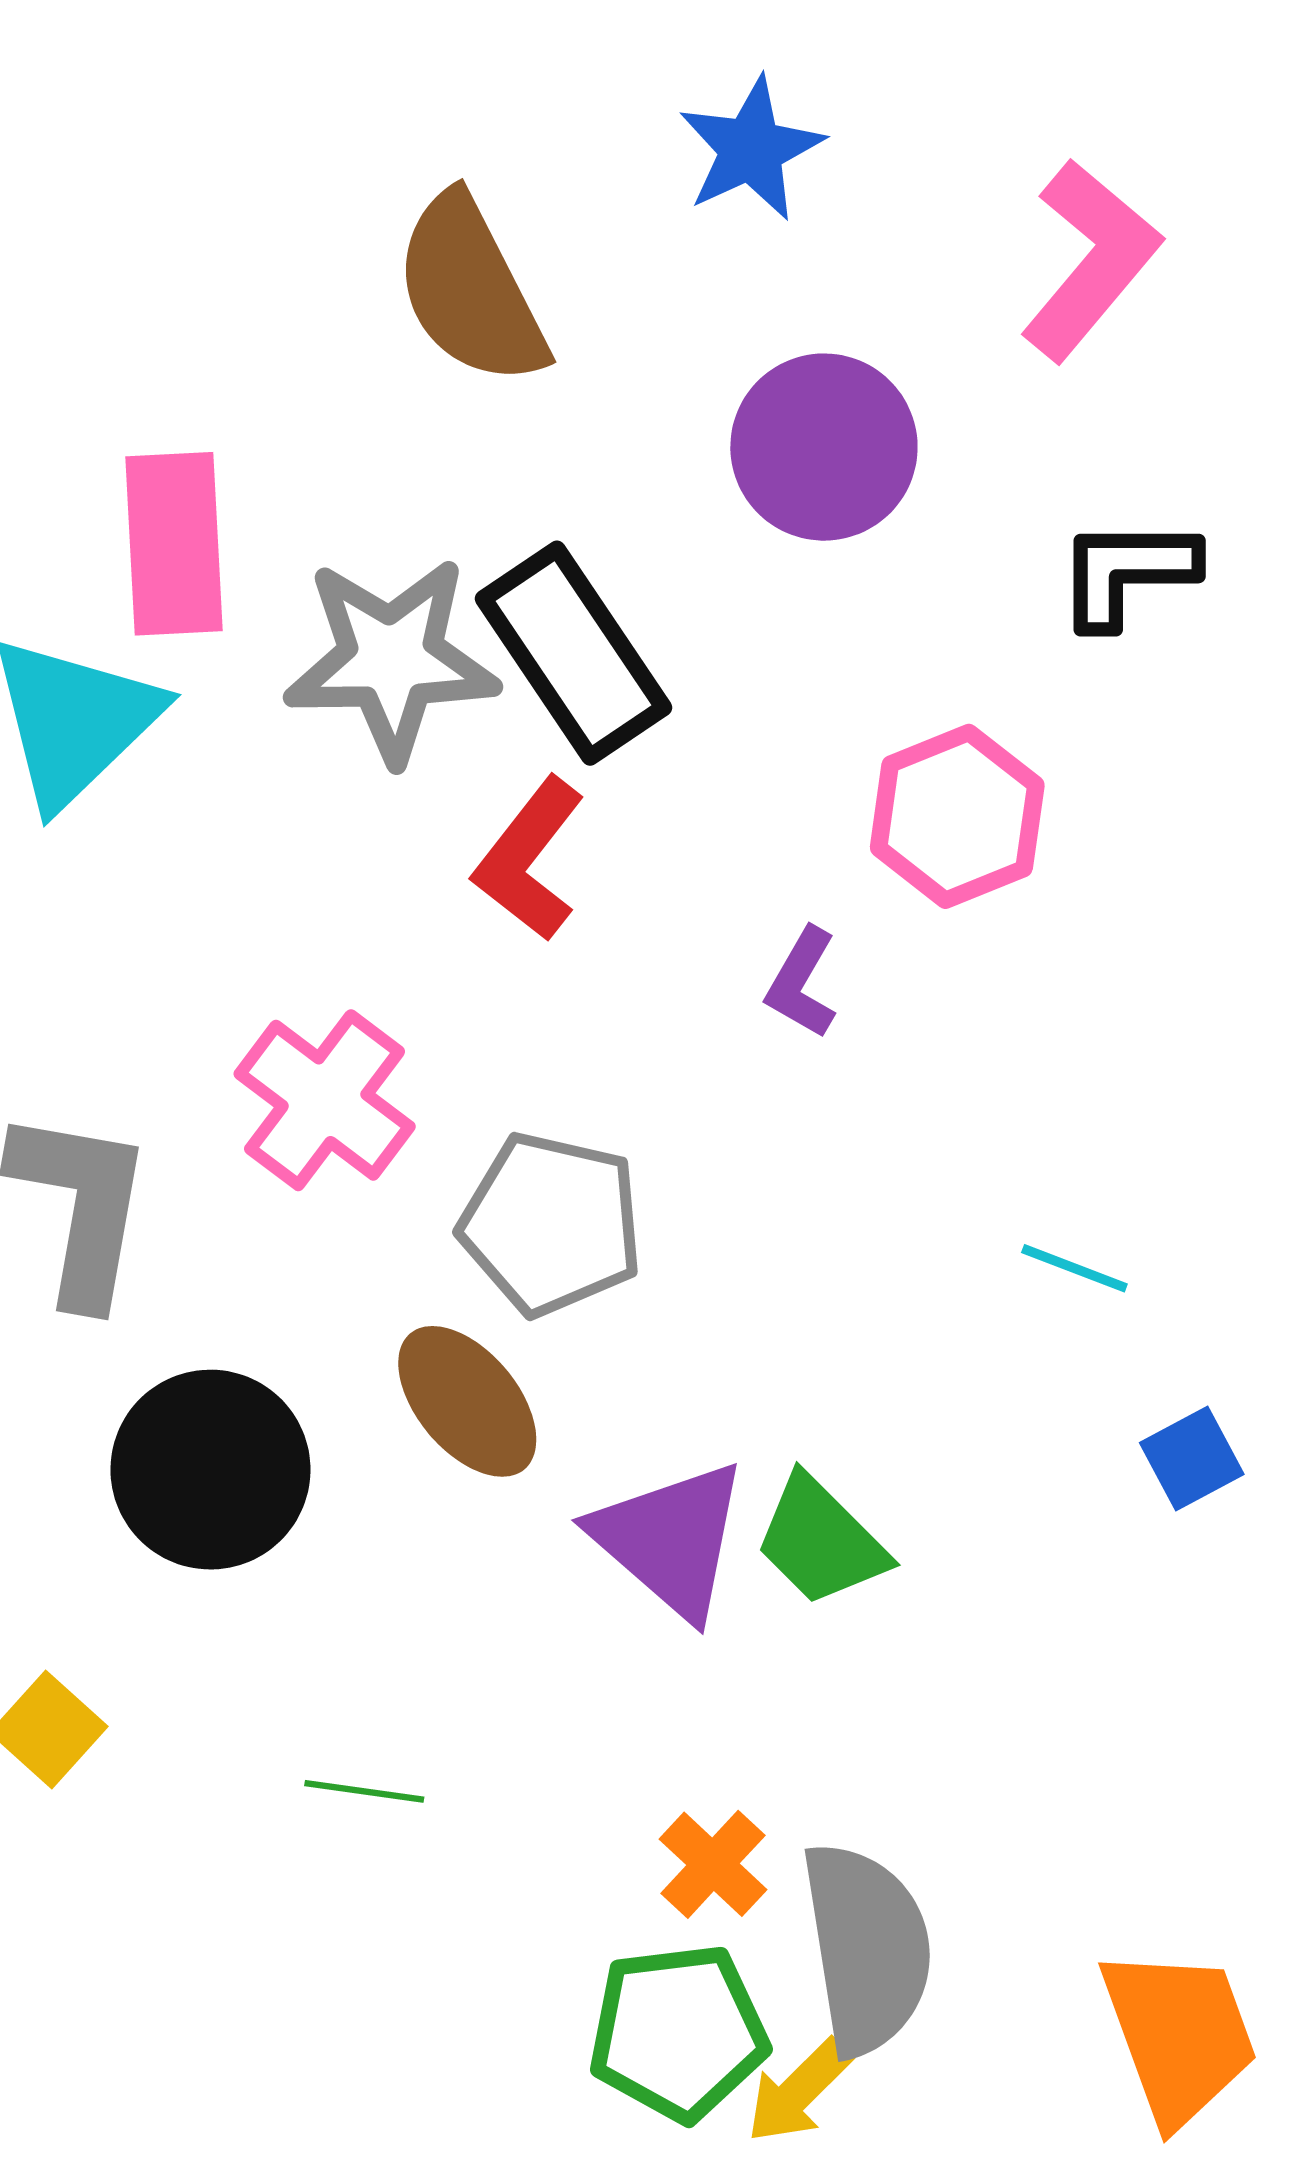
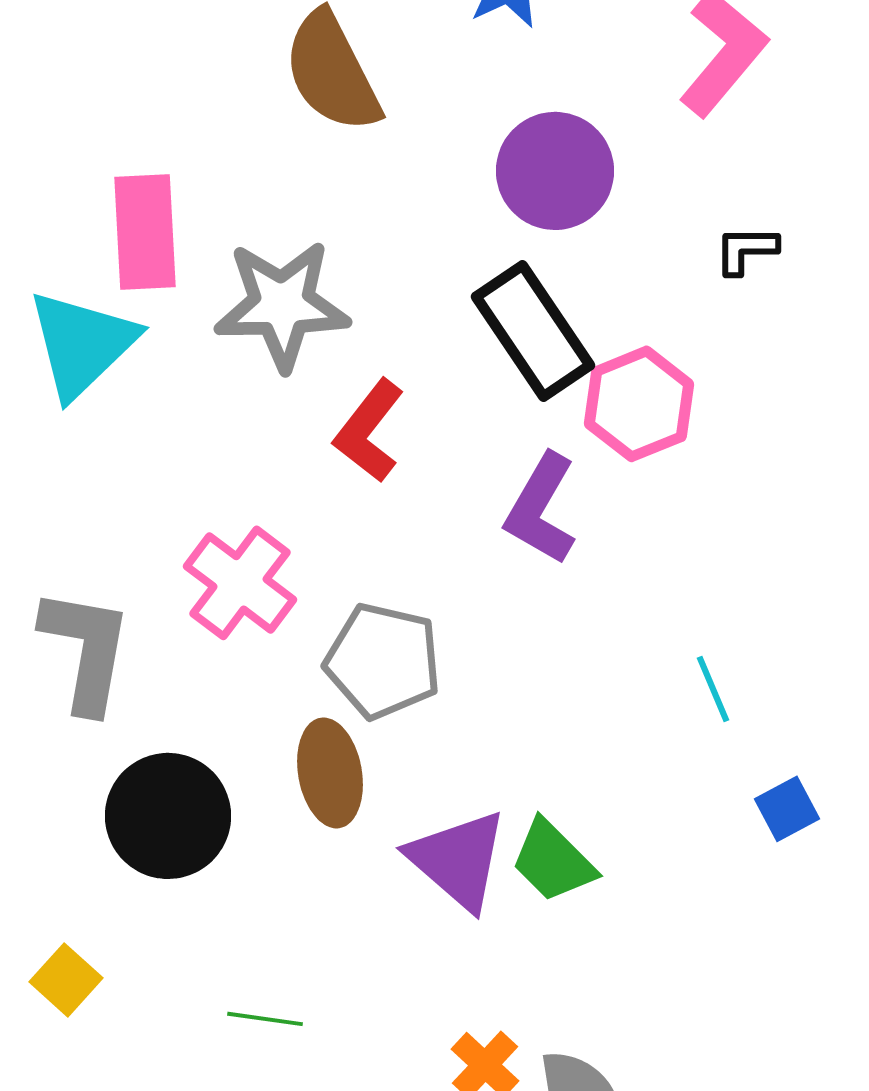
black L-shape: (1127, 572) -> (746, 250), size x0.7
black rectangle: (574, 653) -> (533, 331), moved
purple L-shape: (802, 983) -> (541, 509), size x1.6
cyan line: (1074, 1268) -> (713, 689), turned 46
brown ellipse: (467, 1401) -> (330, 773), turned 30

